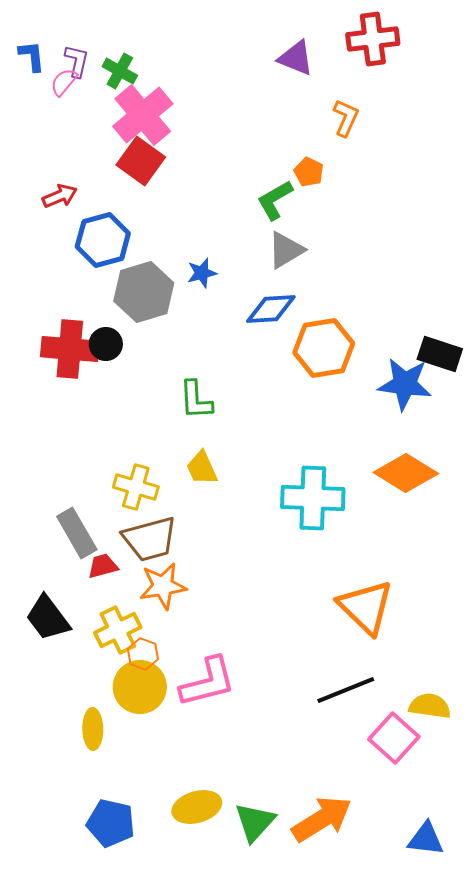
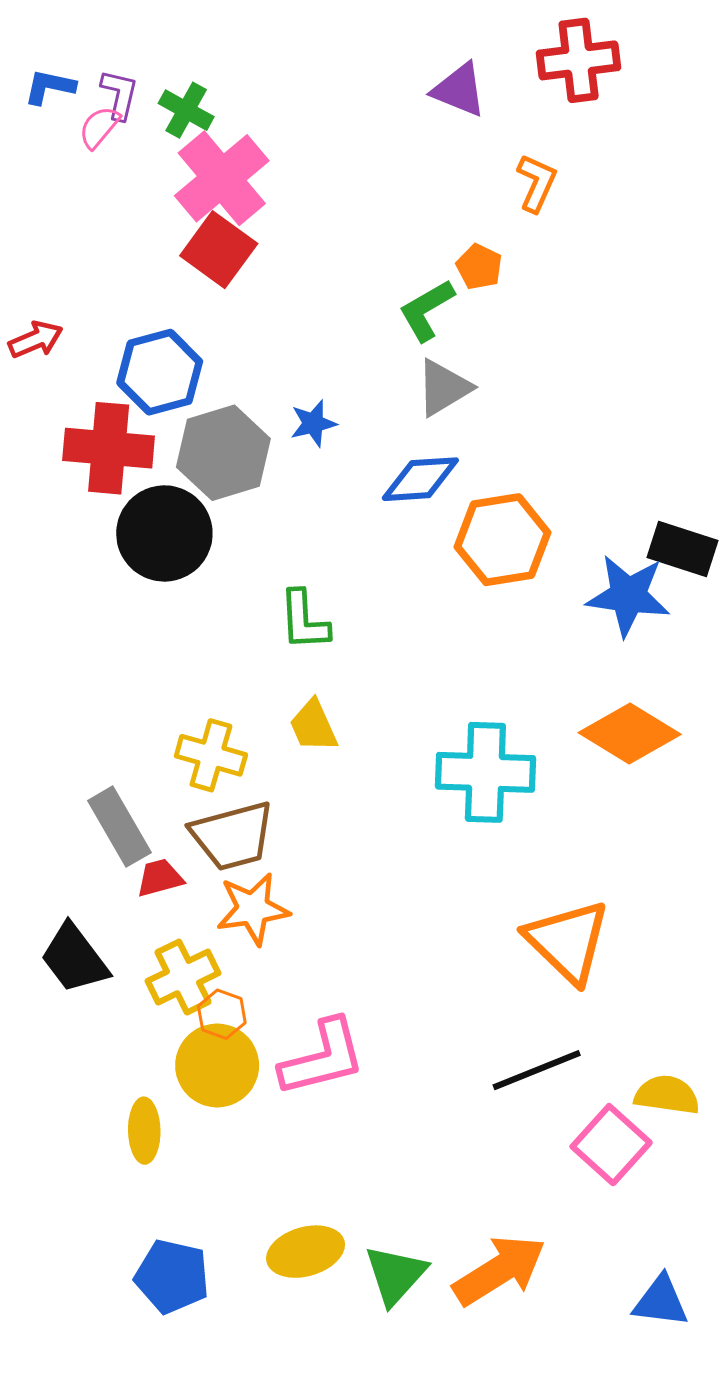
blue L-shape: (32, 56) -> (50, 87), turned -72
red arrow: (60, 196) -> (36, 340), moved
black circle: (106, 344) -> (164, 533), size x1.8
red cross: (70, 349) -> (109, 448), moved

